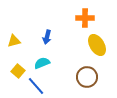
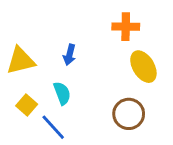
yellow triangle: (14, 41) -> (21, 61), size x1.5
cyan semicircle: (42, 63) -> (62, 93), turned 91

